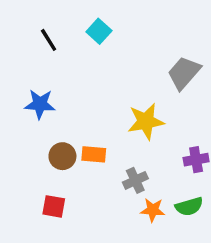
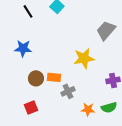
gray cross: (135, 180) -> (68, 91), moved
red square: (54, 206) -> (31, 107), turned -32

